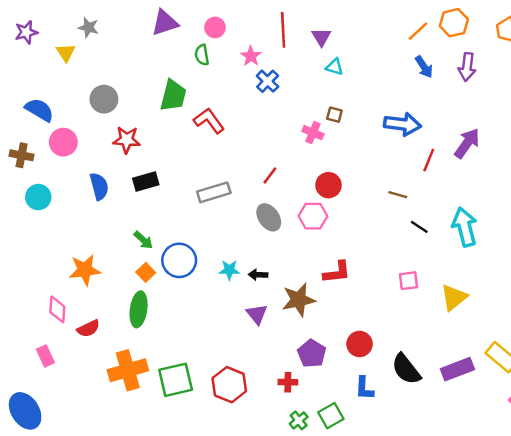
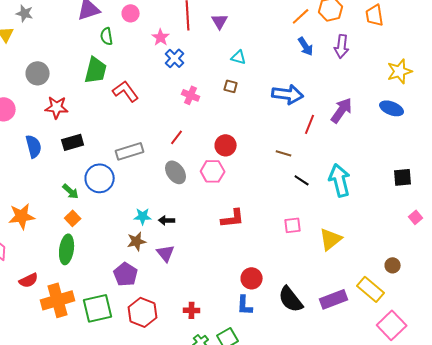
green semicircle: (202, 55) -> (107, 36), moved
cyan triangle: (334, 67) -> (239, 57), moved
pink cross: (313, 133) -> (191, 95), moved
blue circle: (179, 260) -> (100, 178), moved
brown star: (299, 300) -> (137, 241), moved, size x0.7
red semicircle: (88, 328) -> (29, 280), moved
purple pentagon: (312, 354) -> (126, 274), moved
blue L-shape: (364, 388) -> (245, 305), moved

